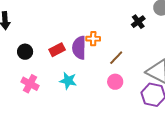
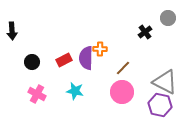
pink circle: (115, 82) -> (122, 92), size x1.5

